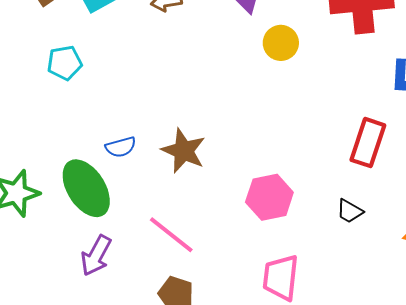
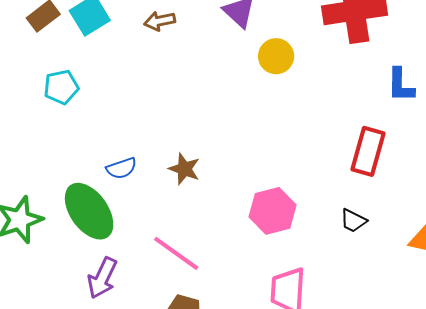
brown star: (184, 151) -> (184, 169), size x0.7

